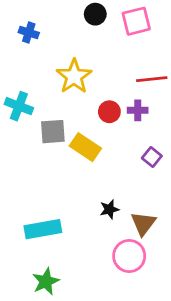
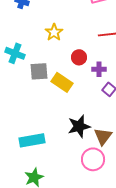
yellow star: (74, 76) -> (54, 32), size x0.7
purple cross: (138, 110) -> (99, 69), moved
black star: (109, 209) -> (79, 126), size x1.6

